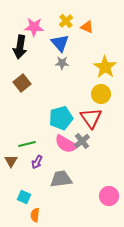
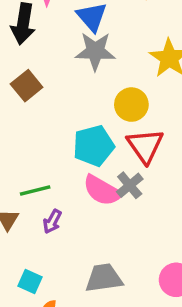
gray star: (62, 63) -> (95, 51), size x1.6
yellow circle: (101, 94) -> (131, 105), moved
gray trapezoid: (61, 179) -> (104, 278), moved

